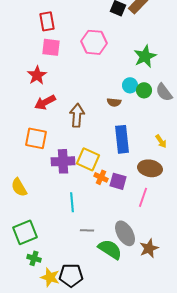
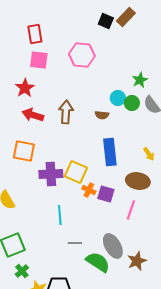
green star: (145, 56) -> (140, 80), moved, size x0.7
red arrow: (45, 102) -> (33, 115), turned 45
brown arrow: (77, 115) -> (66, 112), moved
green cross: (34, 258) -> (22, 271), turned 32

